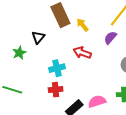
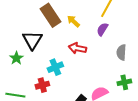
black triangle: (38, 37) -> (32, 40), size x1.5
red cross: (56, 90) -> (42, 85), moved

